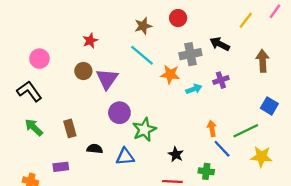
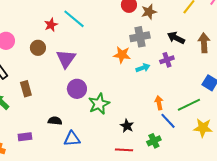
brown star: (143, 26) -> (149, 12), moved
black arrow: (220, 44) -> (176, 38), moved
cyan line: (142, 55) -> (74, 19), moved
brown circle: (83, 71) -> (38, 48), moved
brown rectangle: (70, 128) -> (26, 89), moved
blue triangle: (125, 157) -> (72, 139), moved
green cross: (206, 171) -> (154, 141), turned -32

